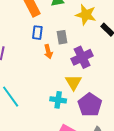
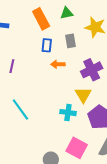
gray rectangle: (62, 37) -> (71, 41), moved
orange arrow: (48, 52) -> (58, 64), turned 104

